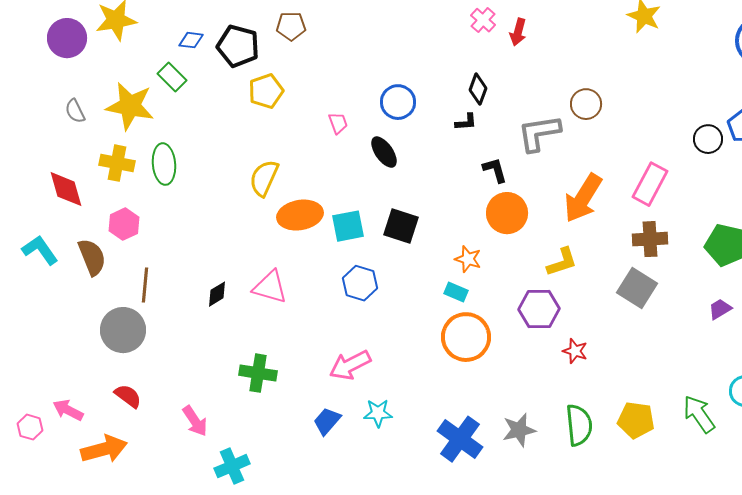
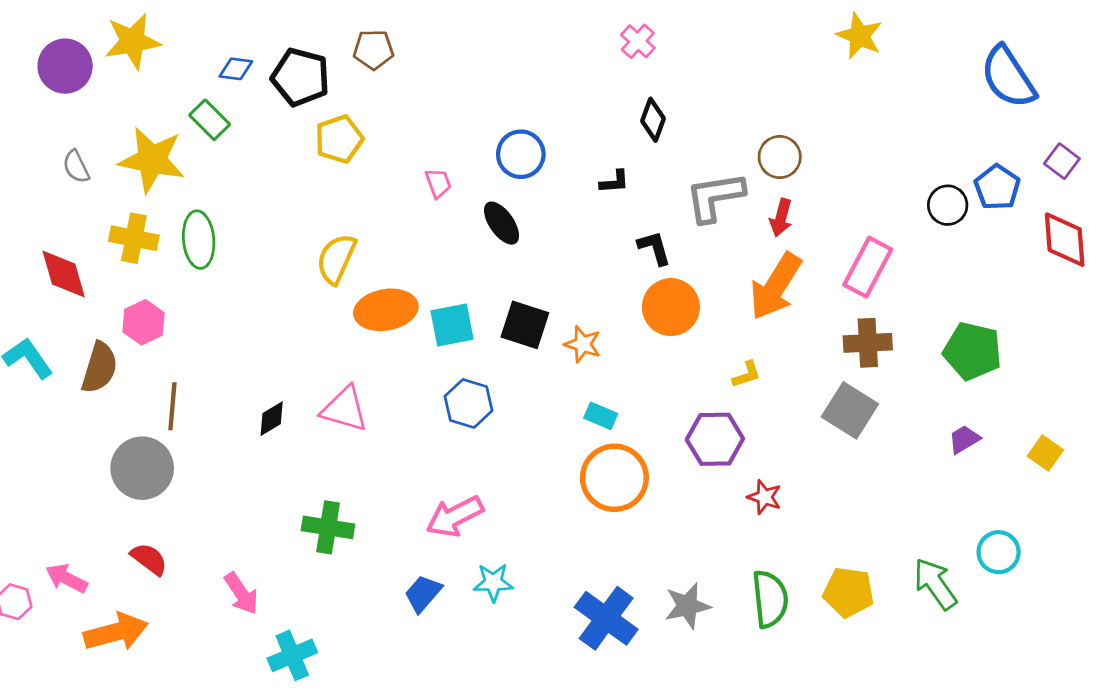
red arrow: (518, 32) -> (781, 218), moved
black diamond: (478, 89) -> (653, 120), moved
brown semicircle: (92, 257) -> (99, 368), turned 39
orange star: (468, 259) -> (583, 344), moved
yellow L-shape: (562, 262) -> (747, 375), size x0.7

